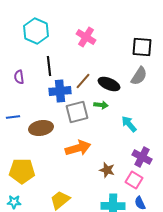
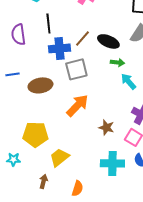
purple semicircle: (19, 77) -> (18, 34), size x1.5
green arrow: (101, 105) -> (117, 62), moved
orange arrow: (78, 148) -> (77, 105), turned -30
yellow pentagon: (22, 171) -> (35, 134), moved

